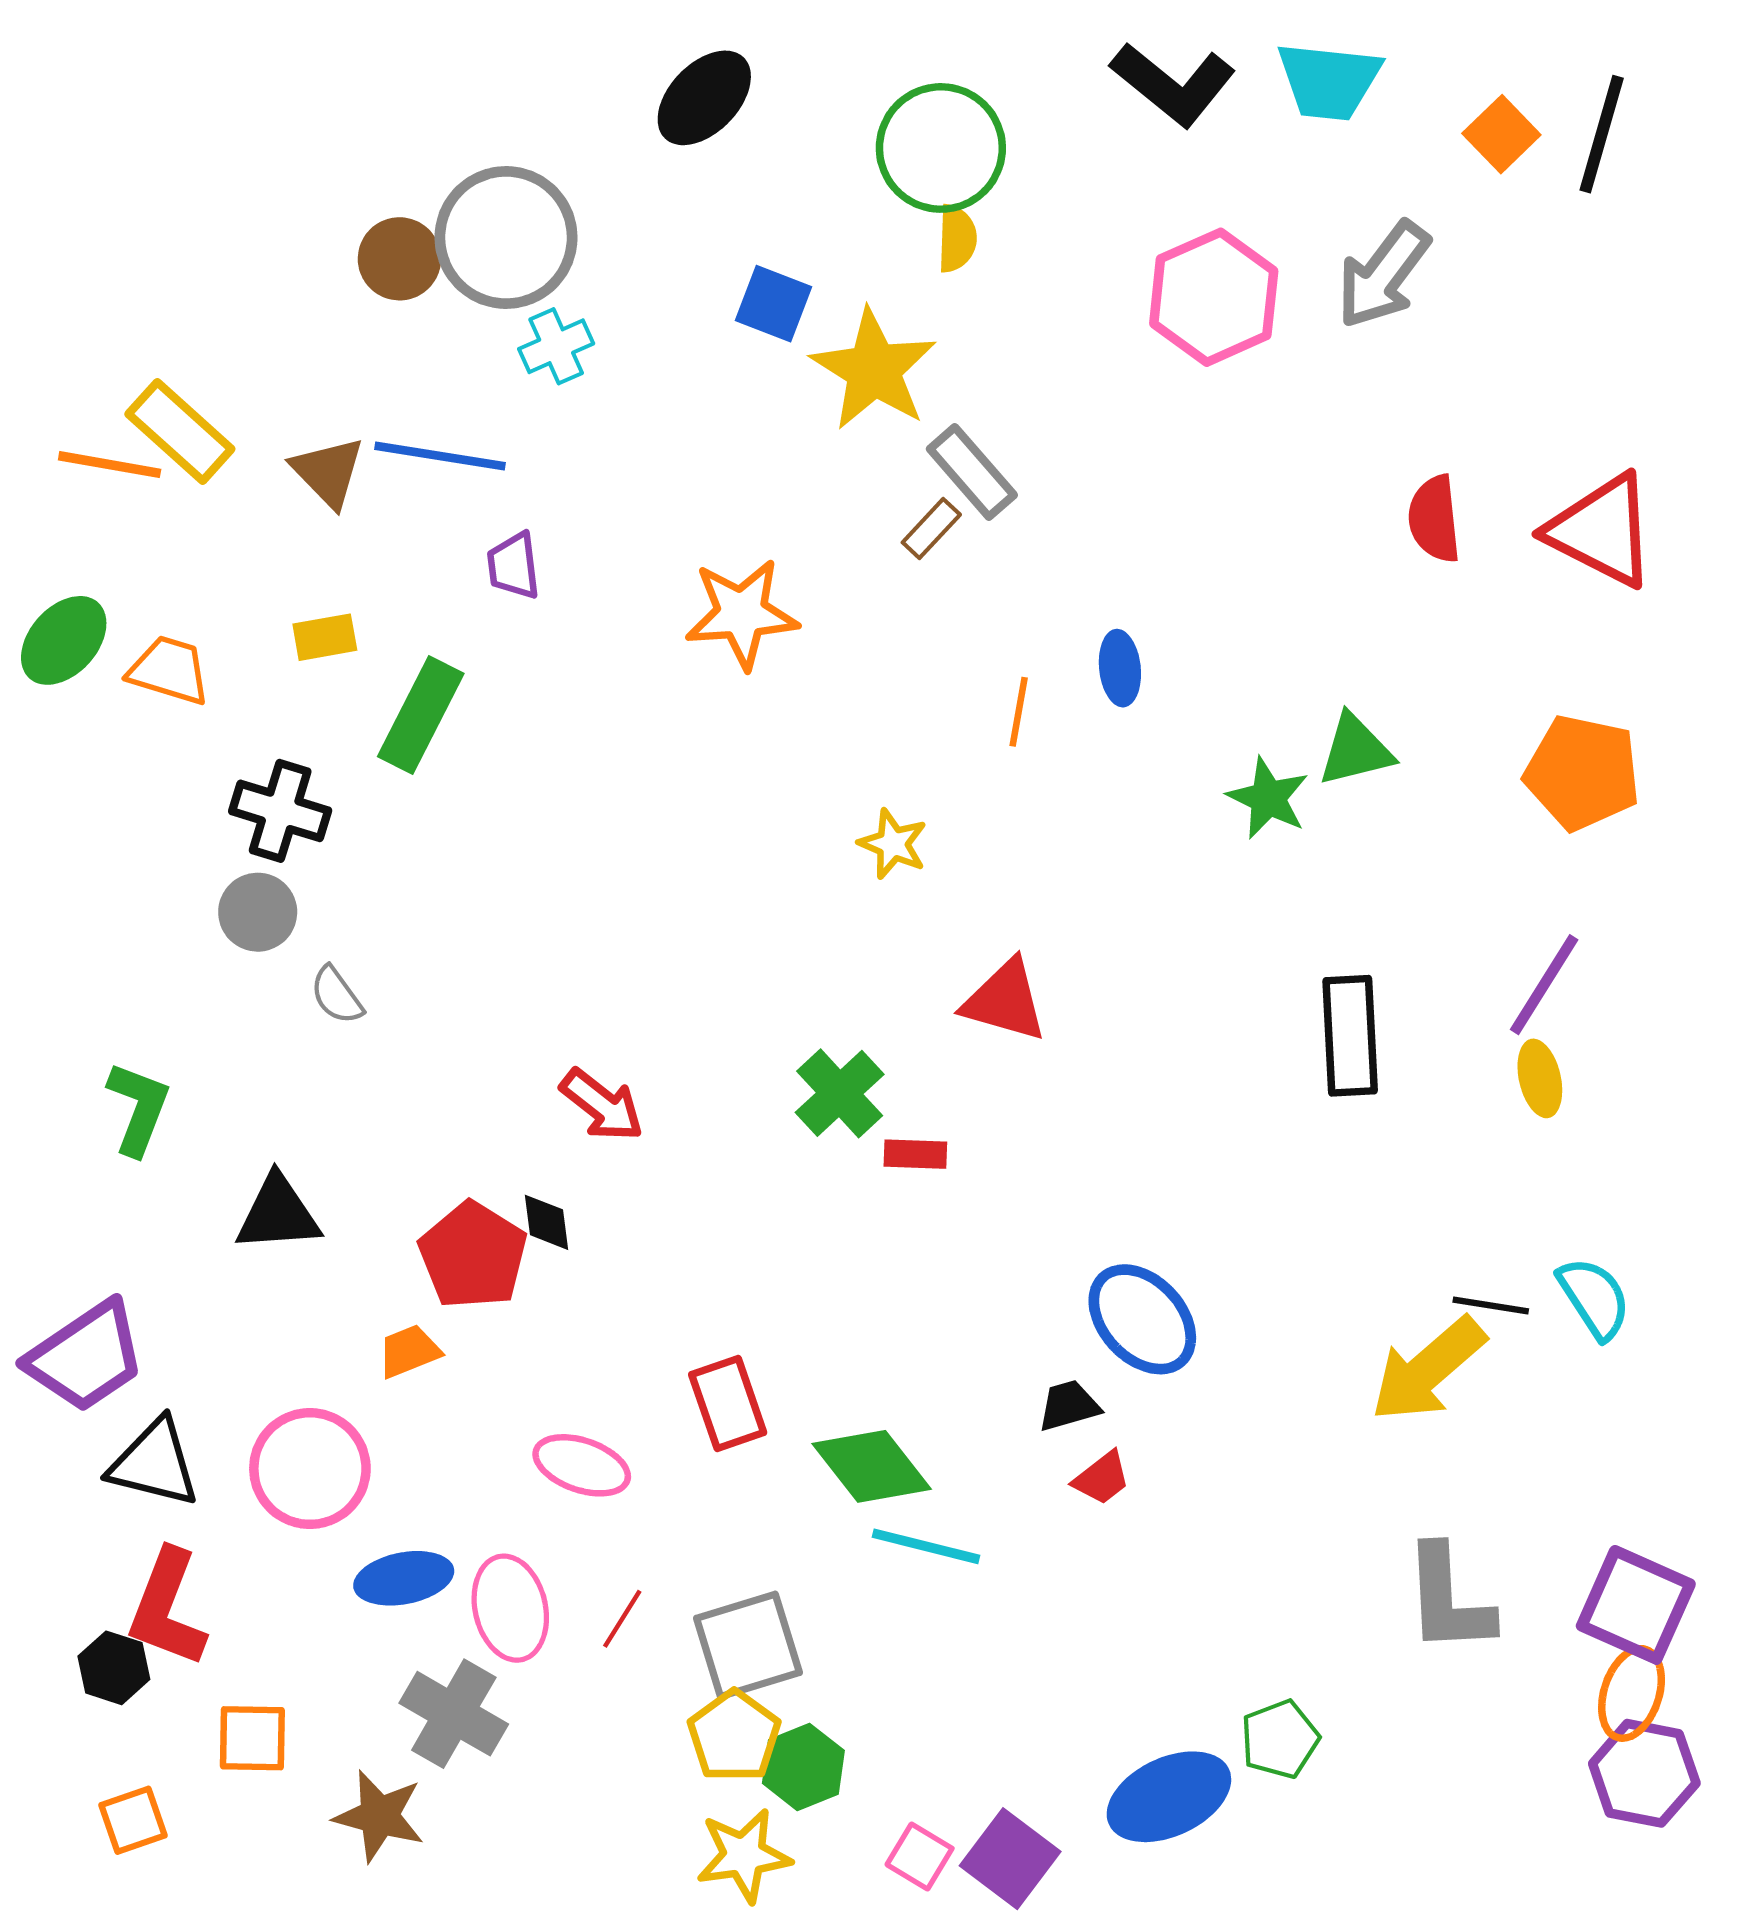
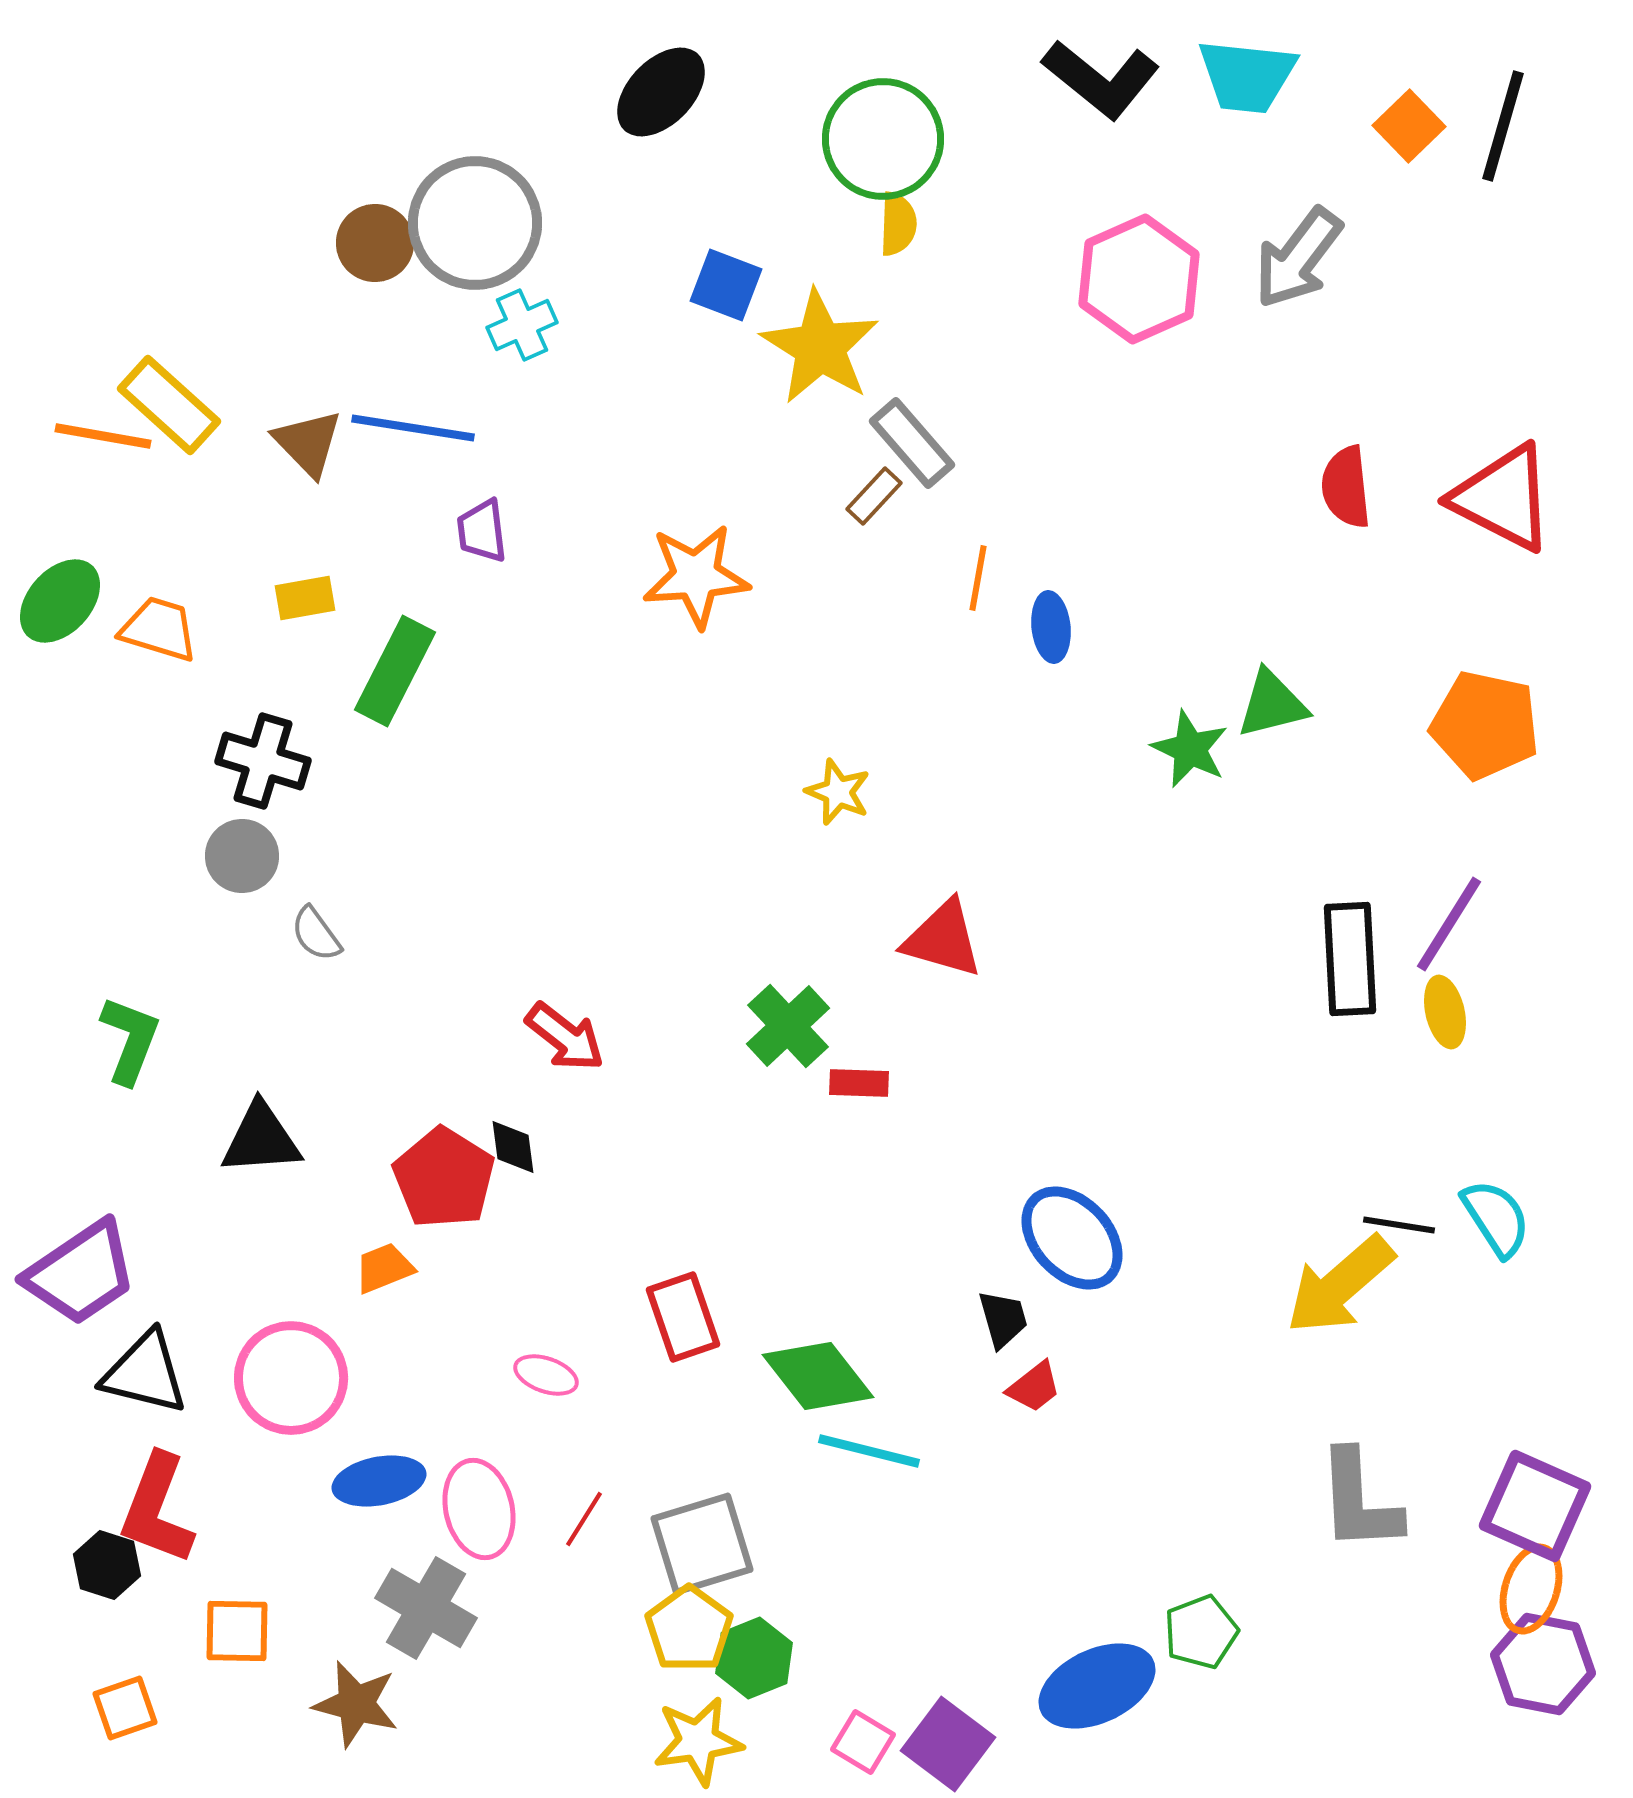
orange line: (1019, 712) -> (978, 578), moved
black rectangle: (1350, 1036) -> (1350, 959), moved
black trapezoid: (1069, 1406) -> (1003, 1319), turned 90
pink ellipse: (582, 1465) -> (546, 1375), size x0.7

